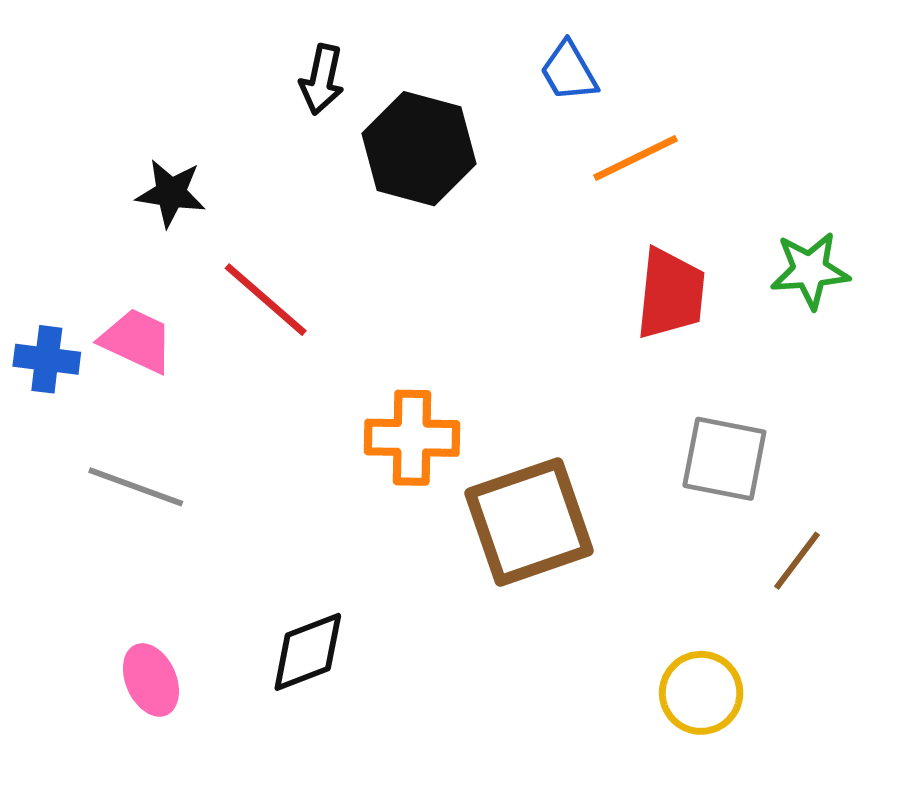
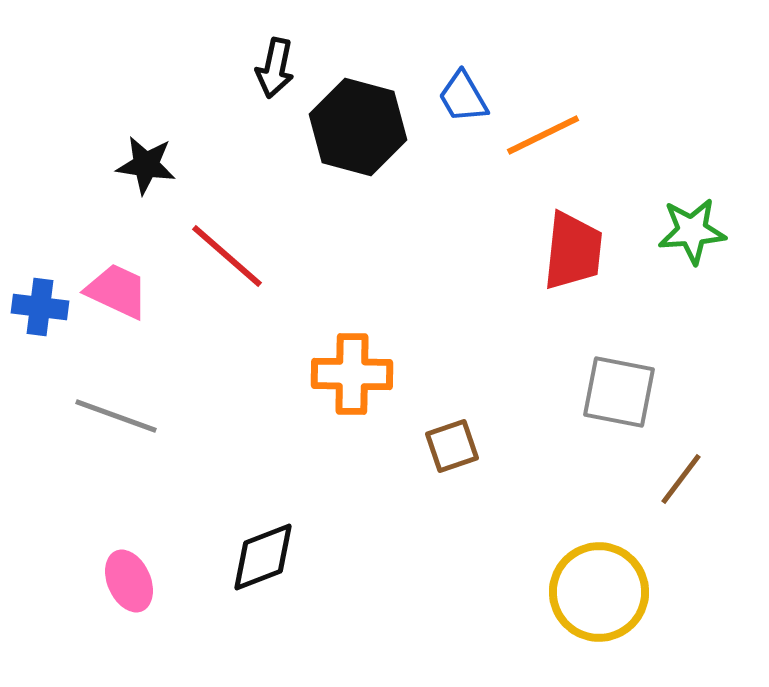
blue trapezoid: (569, 71) -> (463, 97), moved
brown square: (529, 522) -> (452, 446), size x0.5
yellow circle: (701, 693) -> (599, 592), size x1.4

